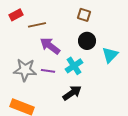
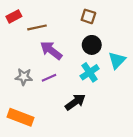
cyan cross: (74, 66) -> (90, 72), moved
gray star: (25, 70) -> (24, 77), size x0.7
purple line: (48, 71) -> (49, 78), turned -32

